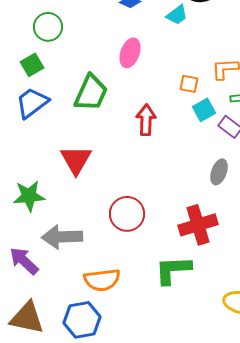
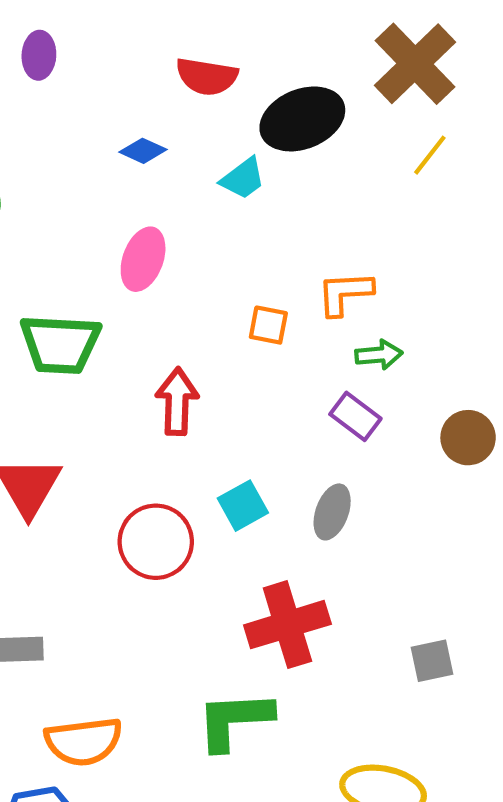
green trapezoid: (91, 93) -> (60, 344), turned 69
cyan square: (204, 110) -> (243, 506), moved
red circle: (127, 214) -> (156, 542), moved

